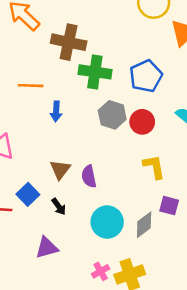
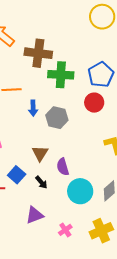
gray hexagon: (112, 115) -> (57, 118), moved
red circle: (142, 122) -> (94, 103), moved
purple semicircle: (89, 176) -> (63, 167), moved
pink cross: (101, 271) -> (65, 230), moved

